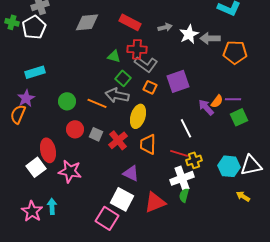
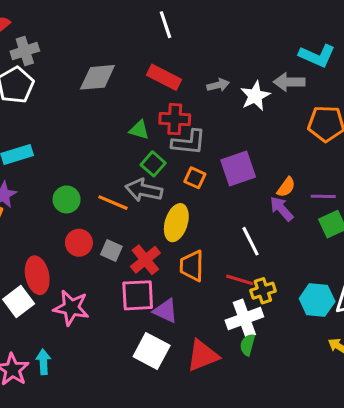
gray arrow: (210, 38) -> (289, 82), moved
gray L-shape: (146, 64) -> (189, 142), turned -30
orange semicircle: (217, 101) -> (286, 187), moved
pink square: (107, 218) -> (138, 295), moved, turned -35

